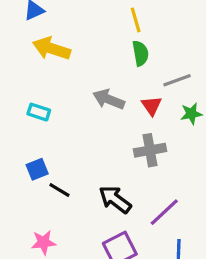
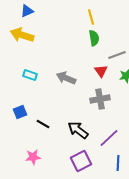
yellow arrow: (51, 49) -> (22, 35), moved
gray arrow: (109, 99) -> (66, 78), moved
blue square: (37, 169) -> (20, 112), moved

